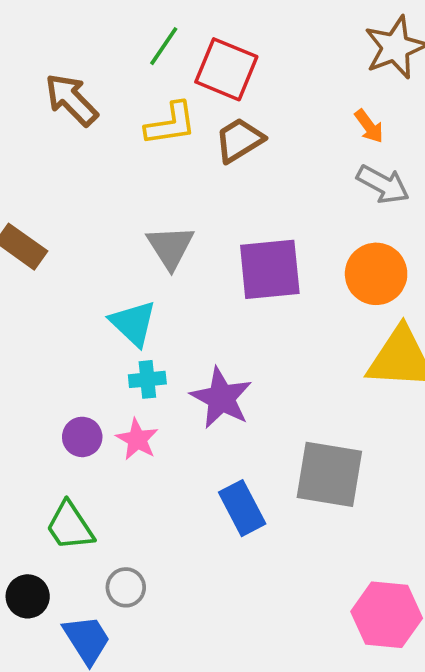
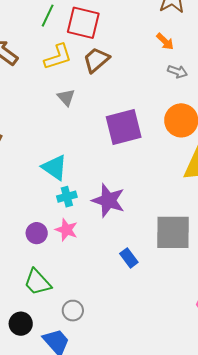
gray arrow: (383, 184) -> (177, 72), size x0.7
gray triangle: (170, 247) -> (66, 97), moved, size x0.7
blue rectangle: (242, 508) -> (129, 258), size x0.7

